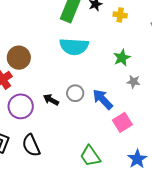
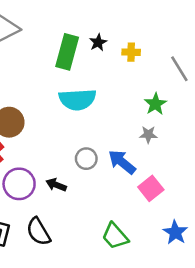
green star: (122, 58) -> (155, 104), moved
gray star: (134, 82) -> (148, 135), moved
black arrow: (51, 100) -> (56, 185), moved

